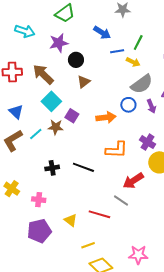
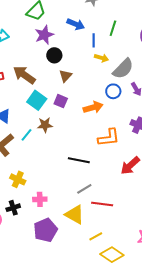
purple star: (59, 43) -> (44, 35), moved
blue line: (117, 51) -> (94, 40), turned -72
yellow arrow: (133, 62) -> (102, 58), moved
purple square: (72, 116) -> (61, 101), moved
black cross: (52, 168) -> (13, 208), moved
yellow cross: (12, 189) -> (18, 179), moved
gray line: (121, 201) -> (84, 189), moved, turned -56
yellow triangle: (71, 220) -> (75, 215), size x1.5

